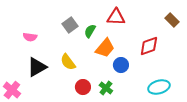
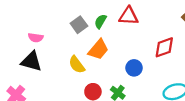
green semicircle: (90, 31) -> (101, 21), moved
orange trapezoid: (105, 48) -> (98, 50), moved
black triangle: (37, 67) -> (31, 61), moved, turned 45

